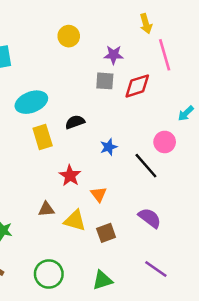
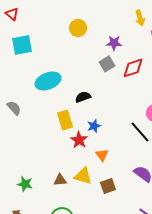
gray square: (105, 81) -> (107, 64), turned -35
yellow rectangle: (43, 137) -> (65, 120), moved
blue star: (109, 147) -> (94, 126), moved
brown triangle: (46, 209) -> (60, 180), moved

